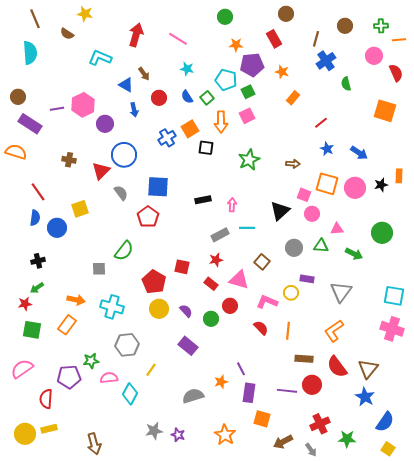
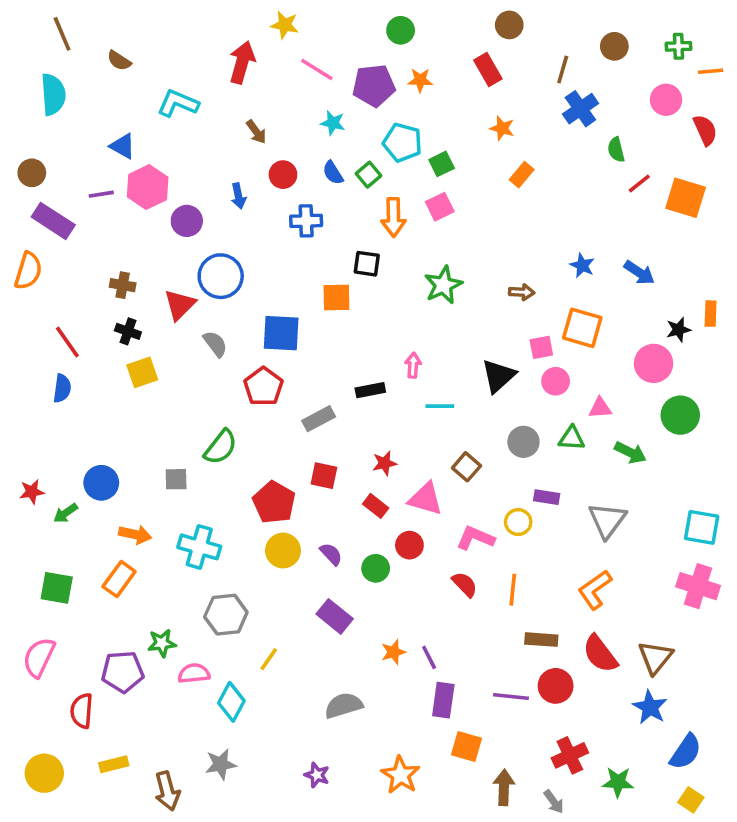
yellow star: (85, 14) -> (285, 25), moved
purple pentagon: (252, 65) -> (374, 86), moved
blue triangle: (126, 85) -> (123, 146), moved
red line: (321, 123) -> (639, 184), moved
orange square: (190, 129) -> (336, 298), moved, turned 30
blue cross: (167, 138) -> (306, 221), moved, turned 30
orange semicircle: (16, 152) -> (28, 271), turned 90
pink circle: (355, 188) -> (654, 363), moved
pink square: (304, 195) -> (541, 347), turned -32
black rectangle: (203, 200) -> (370, 390), moved
blue circle: (57, 228) -> (101, 483), moved
gray rectangle: (220, 235) -> (319, 419), moved
black cross: (38, 261) -> (128, 331), moved, turned 32
red star: (25, 304) -> (32, 492), moved
pink semicircle: (22, 369) -> (39, 657), turned -30
orange star: (221, 382) -> (393, 652), moved
yellow rectangle: (49, 429) -> (114, 764), moved
gray star: (154, 431) -> (221, 764), moved
brown arrow: (283, 442) -> (504, 787), turned 120

